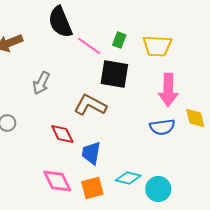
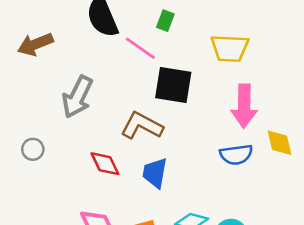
green rectangle: (119, 40) -> (165, 21), moved
gray arrow: (41, 83) -> (77, 97), size x1.4
blue trapezoid: (91, 153) -> (155, 173), moved

